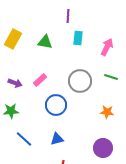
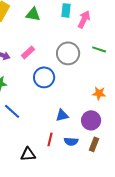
pink arrow: (107, 47) -> (84, 19), moved
orange star: (107, 112) -> (99, 93), moved
blue triangle: (57, 139) -> (62, 115), moved

